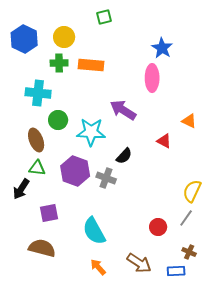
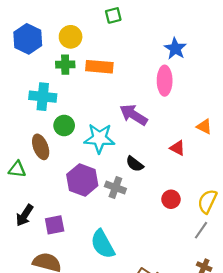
black semicircle: (124, 156) -> (135, 164), turned 84
green triangle: (37, 168) -> (17, 169), moved
black arrow: (21, 189) -> (25, 215), moved
red circle: (158, 227) -> (171, 199), moved

